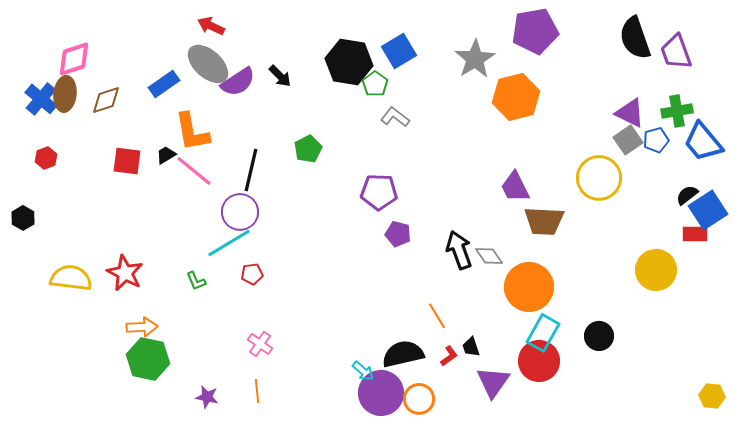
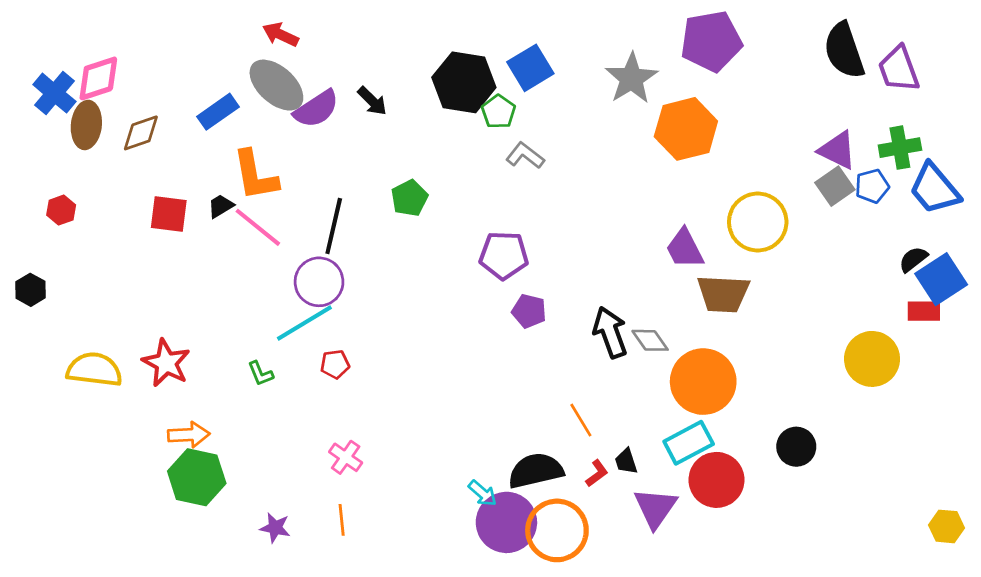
blue cross: (41, 99) -> (54, 93), moved
yellow circle: (599, 178) -> (758, 222), moved
cyan rectangle: (543, 333) -> (689, 443), moved, turned 33
orange circle: (419, 399) -> (557, 530), size x1.5

